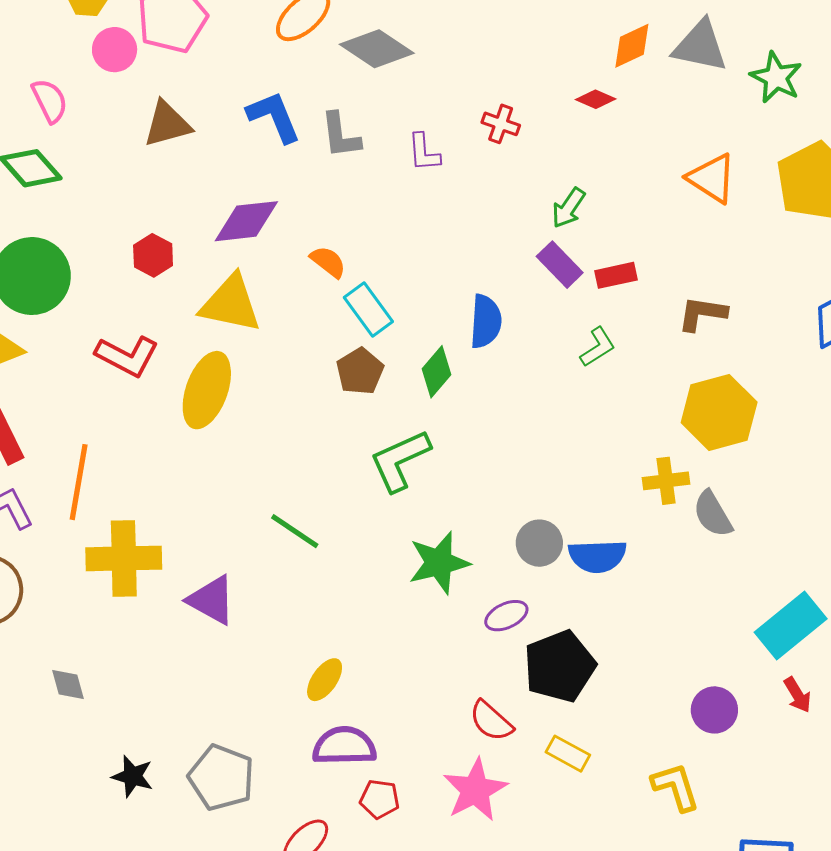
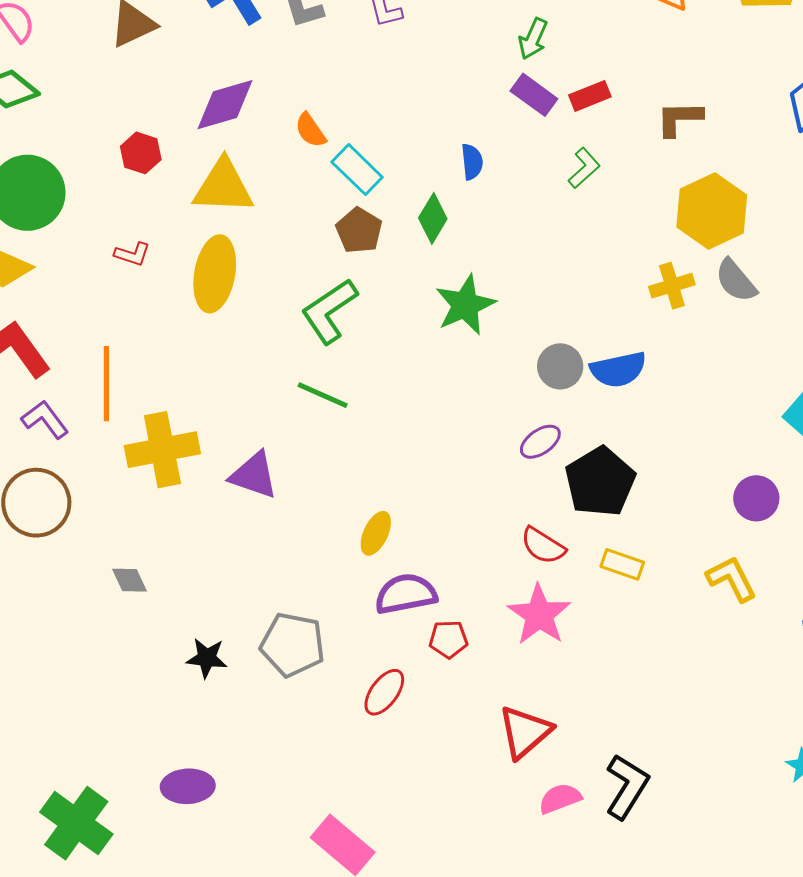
orange semicircle: (328, 262) -> (310, 130), turned -153
blue semicircle: (486, 321) -> (472, 162), size x0.7
red L-shape: (127, 356) -> (132, 254), size x0.6
green L-shape: (400, 460) -> (329, 311), moved
gray semicircle: (713, 514) -> (736, 281), moved
green star: (439, 563) -> (465, 305), moved

